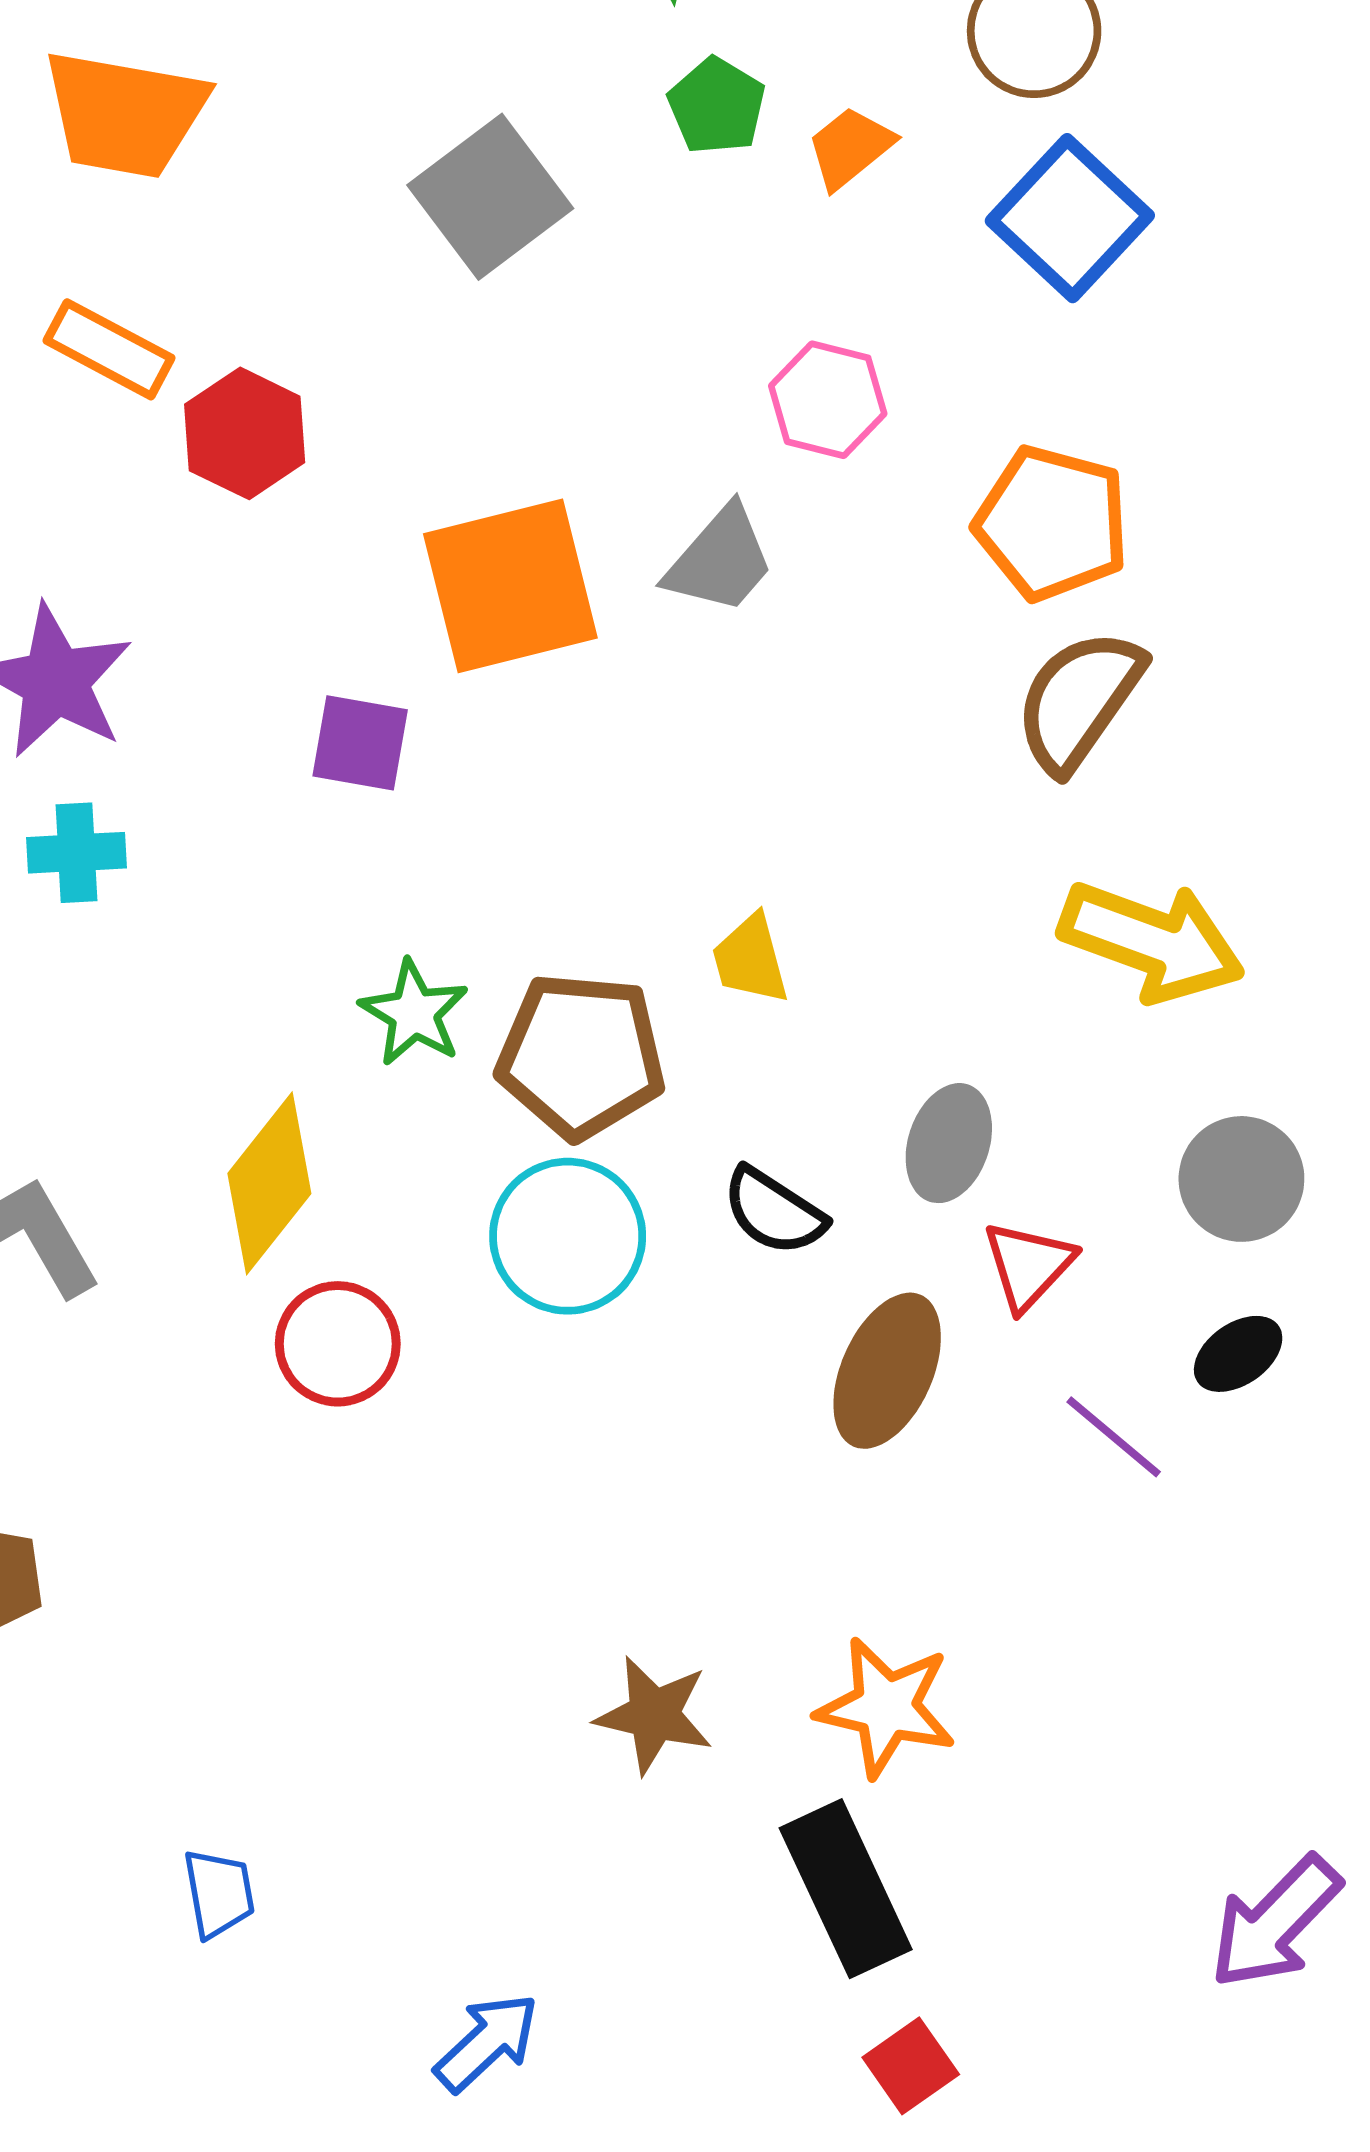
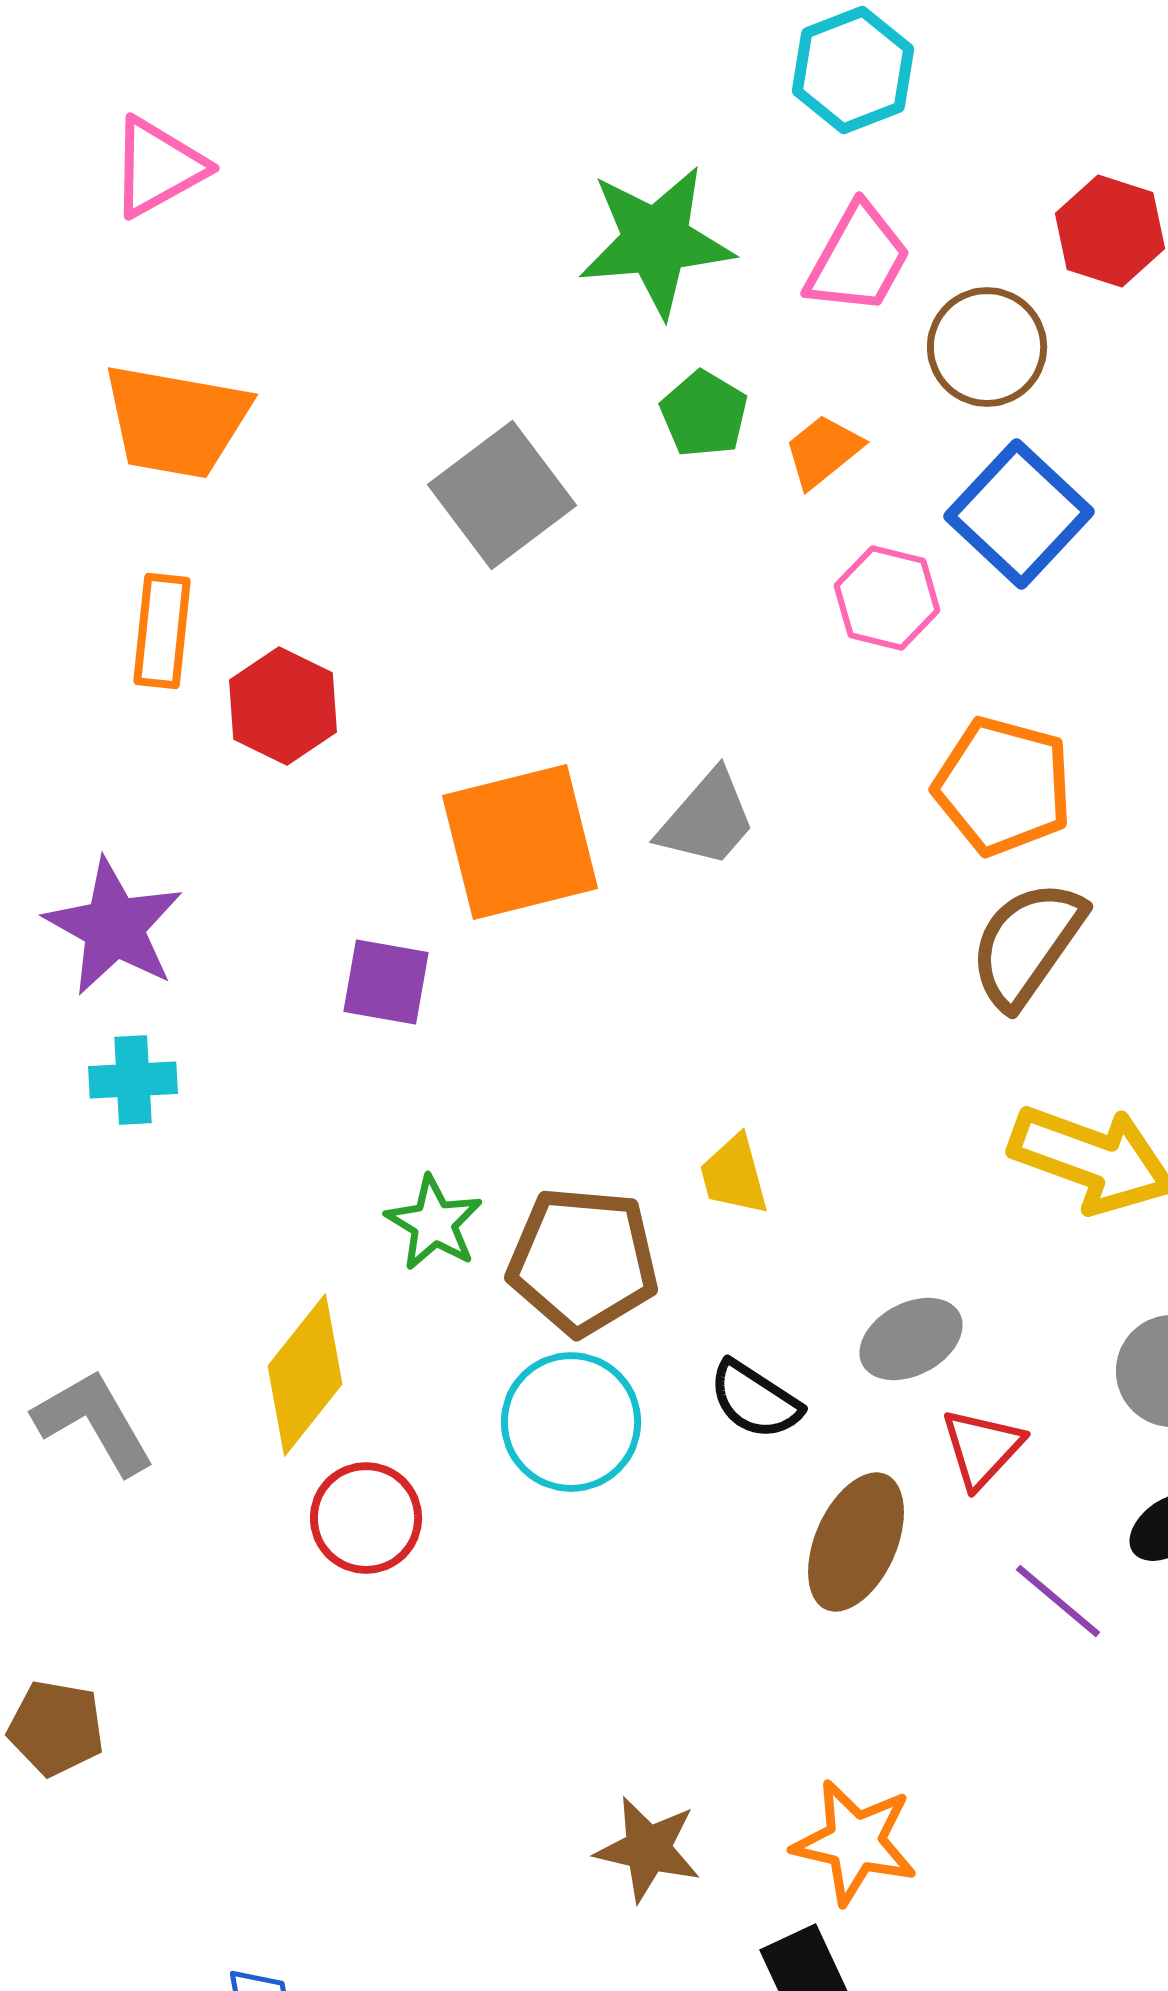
orange rectangle: (109, 349) -> (162, 631), turned 68
pink hexagon: (828, 400) -> (887, 598), moved
gray ellipse: (949, 1143) -> (911, 1339), turned 44

